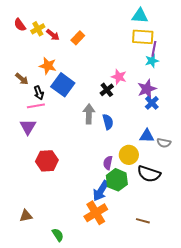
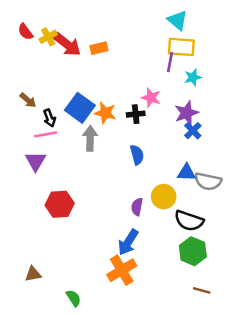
cyan triangle: (140, 16) -> (178, 20), turned 36
red arrow: (53, 35) -> (67, 44), size x1.6
orange rectangle: (78, 38) -> (99, 48), turned 32
purple line: (154, 49) -> (170, 62), moved
orange star: (48, 66) -> (105, 113), moved
black cross: (107, 90) -> (136, 114), turned 32
gray arrow: (89, 114) -> (90, 138), moved
gray semicircle: (164, 143) -> (208, 181), size x1.5
green hexagon: (117, 180) -> (193, 251), moved
brown line: (143, 221) -> (202, 290), moved

